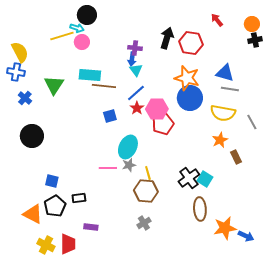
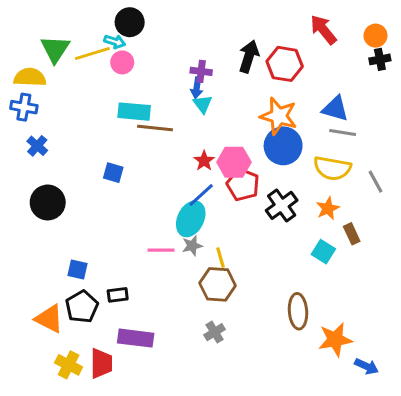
red arrow: (217, 20) -> (323, 30), size x1.5
yellow semicircle: (20, 52) -> (30, 77), turned -60
green triangle: (54, 85) -> (55, 49), moved
blue line: (136, 93) -> (201, 195), moved
blue square: (110, 116) -> (113, 173), moved, turned 32
red pentagon: (163, 124) -> (243, 185), turned -30
black cross: (189, 178) -> (282, 205), moved
cyan square: (205, 179) -> (323, 252), moved
purple rectangle: (91, 227) -> (136, 338), size x1.6
blue arrow: (246, 236) -> (367, 366), moved

